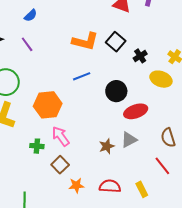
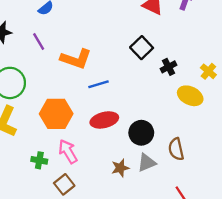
orange L-shape: (85, 41) -> (76, 59), moved
black circle: (116, 91) -> (141, 133), moved
red ellipse: (136, 111) -> (104, 120), moved
brown semicircle: (168, 138) -> (176, 149), moved

